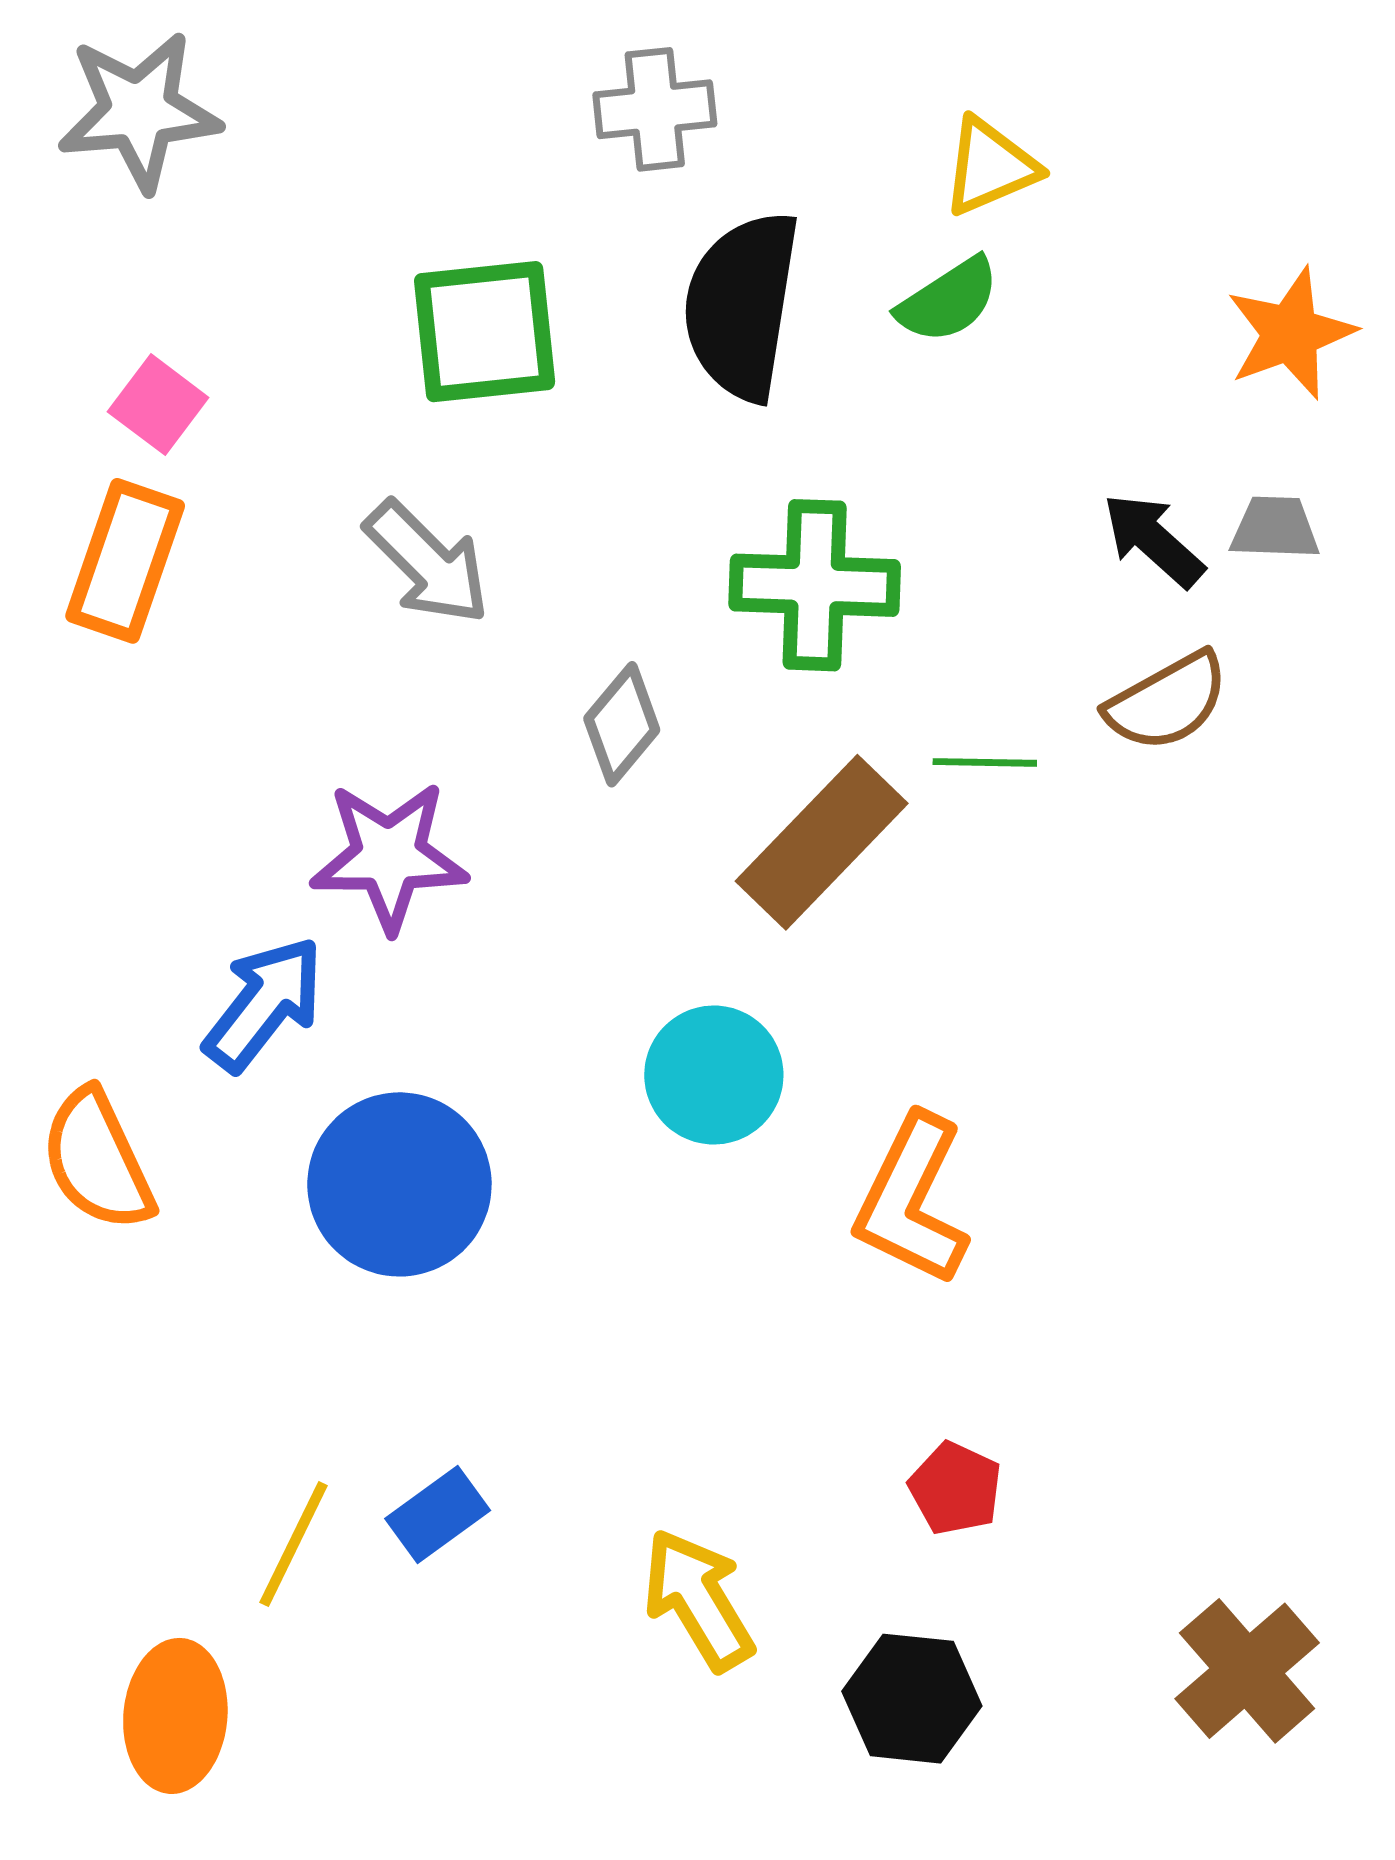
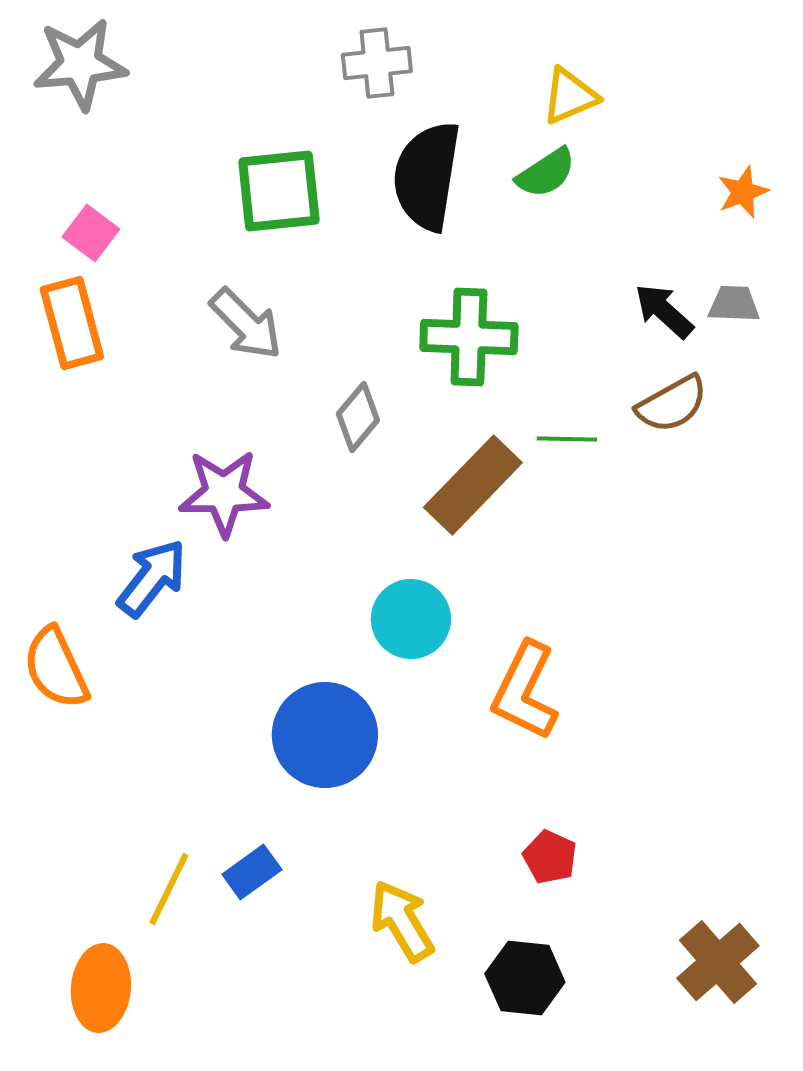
orange star: (1291, 333) -> (743, 192), size x0.7
orange rectangle: (125, 561) -> (72, 323), turned -34
blue circle: (399, 1184) -> (325, 735), moved

